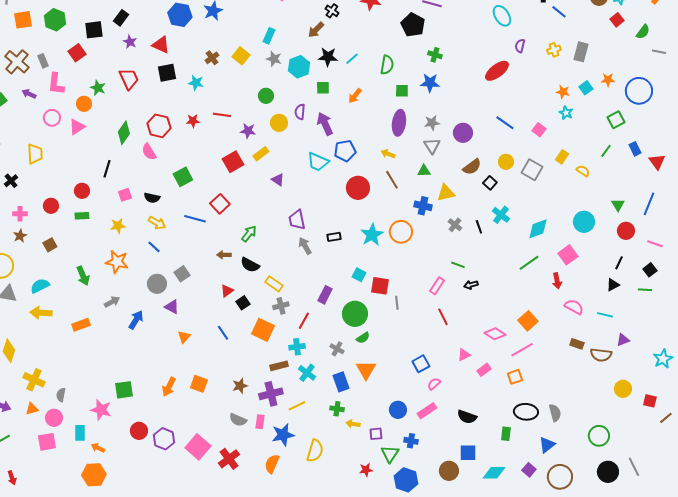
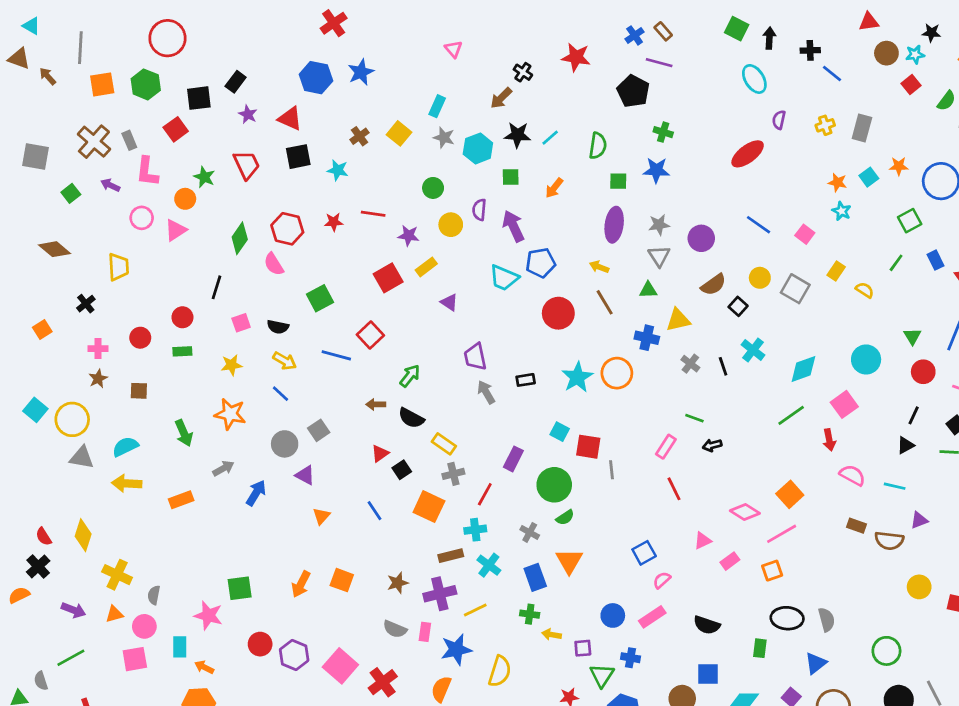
brown square: (50, 245) -> (139, 391), turned 32

